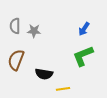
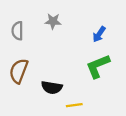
gray star: (34, 31) -> (53, 21), moved

